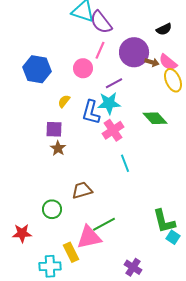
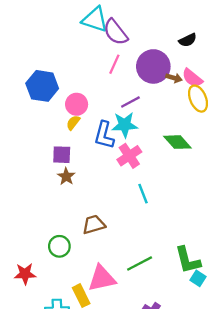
pink circle: (83, 68) -> (77, 104), moved
green line: (104, 224) -> (140, 263), moved

